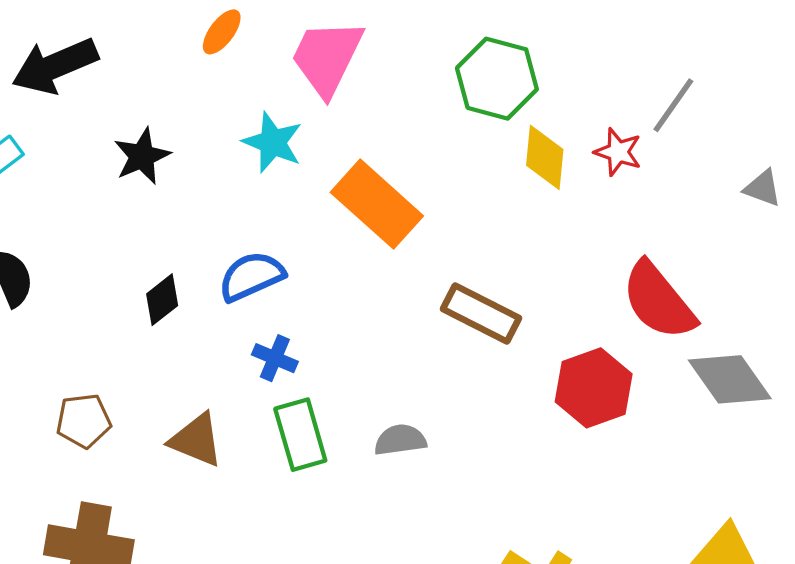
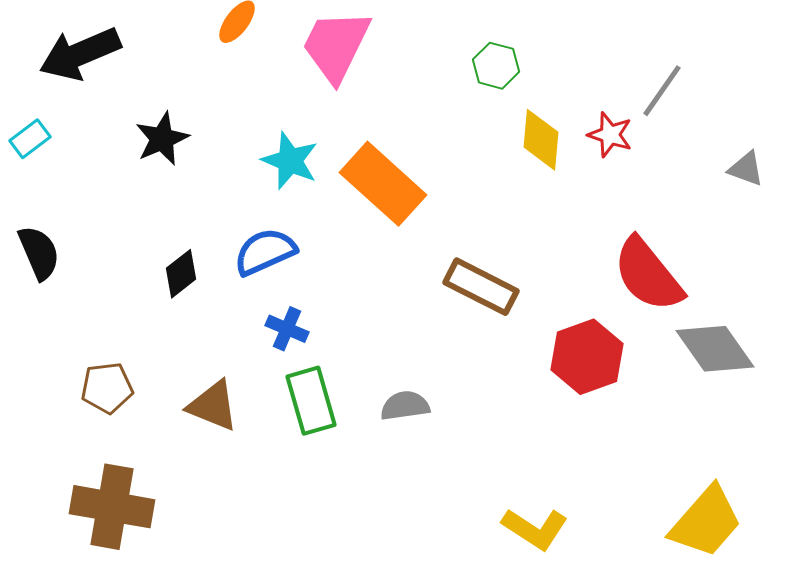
green hexagon: (497, 79) -> (496, 66), size x0.6
cyan star: (273, 142) -> (290, 161), moved

